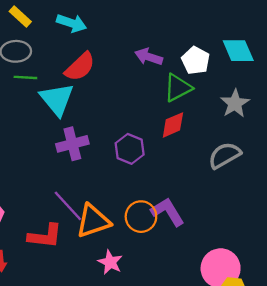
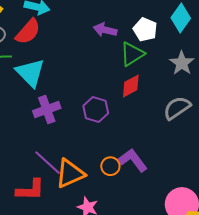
cyan diamond: (238, 51) -> (181, 18), turned 64
red semicircle: (80, 67) -> (28, 32), moved
orange circle: (141, 217) -> (110, 166), size x0.7

